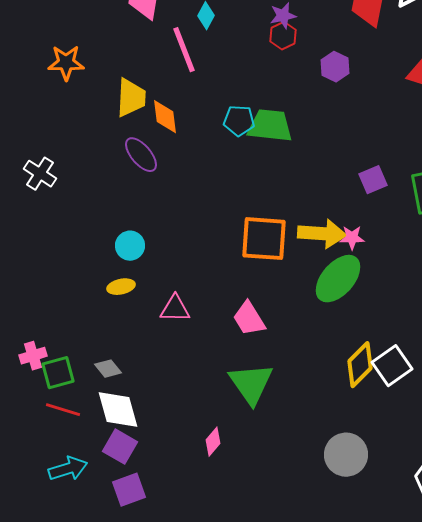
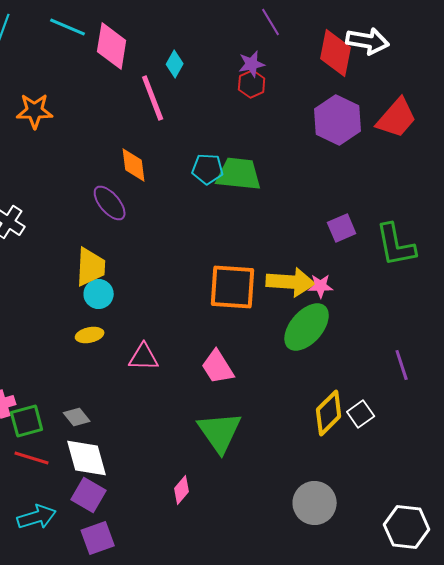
purple hexagon: (335, 67) -> (338, 120), moved, size x1.6
yellow trapezoid: (131, 98) -> (91, 267), moved
white square: (392, 366) -> (361, 414), size x0.7

